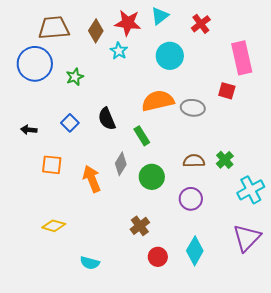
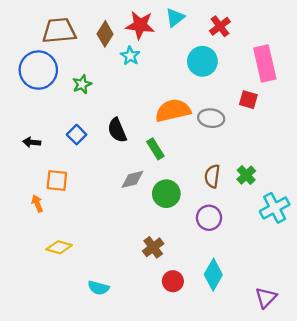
cyan circle: (170, 56) -> (202, 61), moved
brown semicircle: (194, 161) -> (212, 176), turned -80
gray diamond: (121, 164) -> (132, 179), turned 45
orange arrow: (92, 179) -> (37, 204), moved, size x0.6
purple triangle: (247, 238) -> (266, 298), moved, size x0.7

